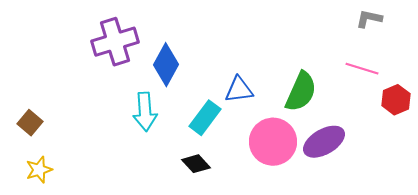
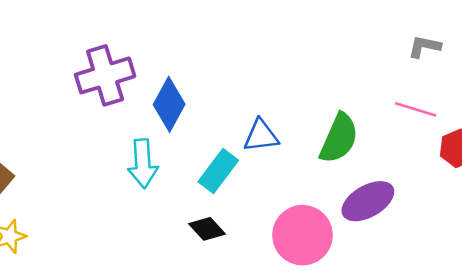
pink circle: (273, 142) -> (302, 235), moved

